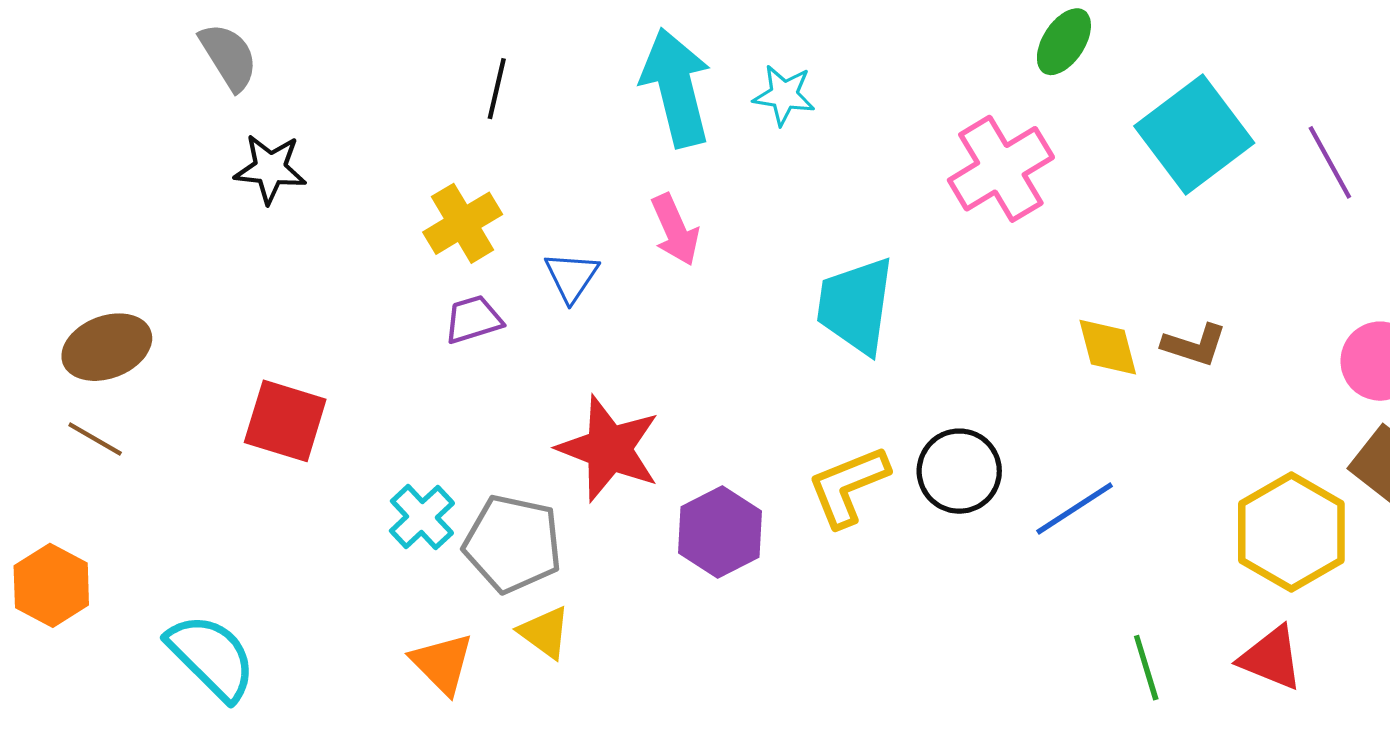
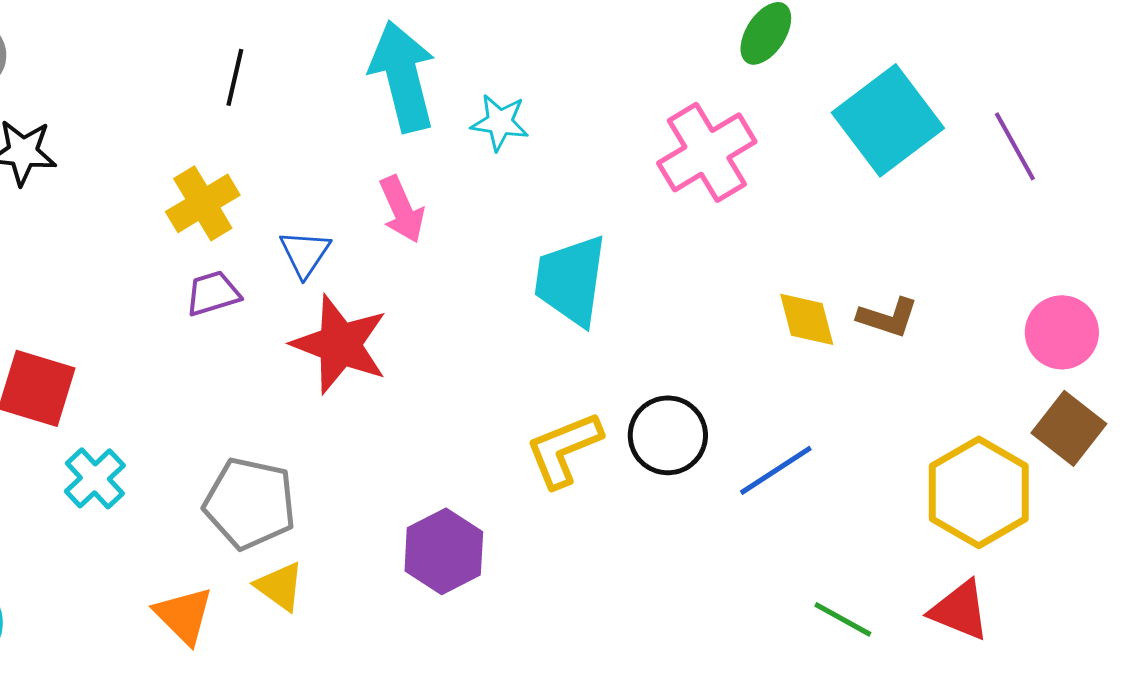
cyan star: (784, 95) -> (500, 122), moved
red star: (609, 449) -> (340, 344), moved
cyan cross: (422, 517) -> (95, 478), moved
purple hexagon: (720, 532) -> (444, 551), moved
green line: (1146, 668) -> (843, 619), turned -44

